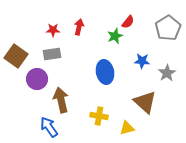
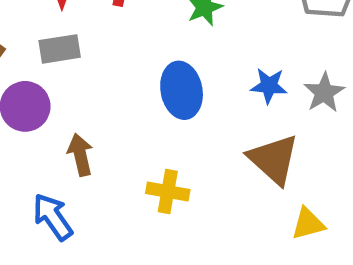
blue star: (142, 61) -> (269, 86), moved
brown arrow: (61, 100) -> (80, 155), size x0.7
yellow triangle: (127, 128) -> (308, 224), moved

